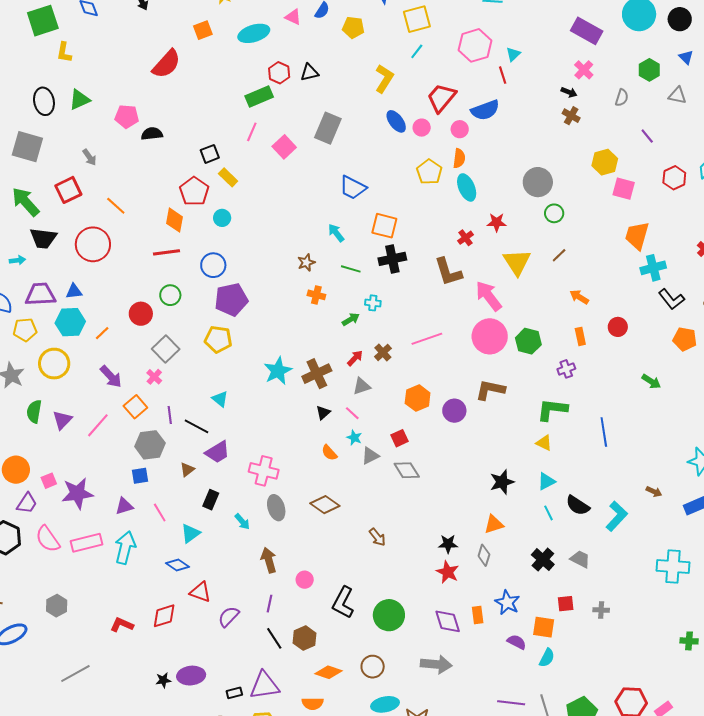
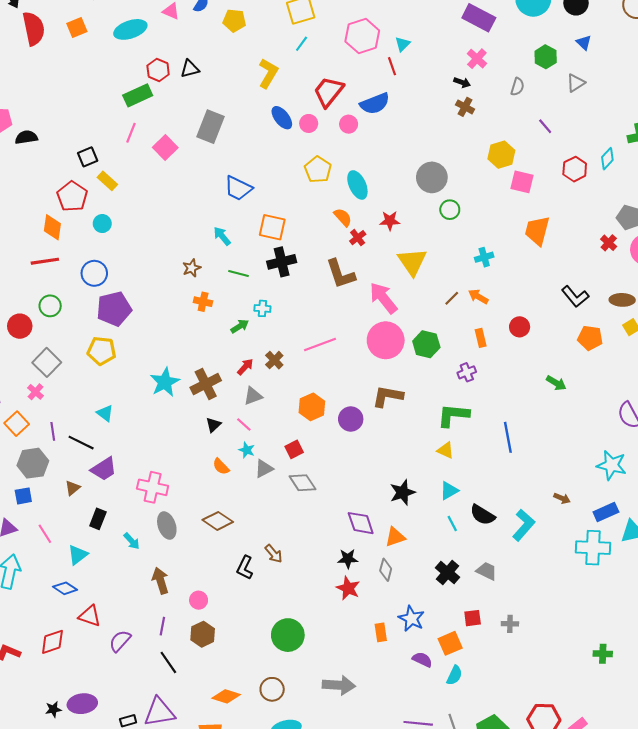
red semicircle: (166, 64) -> (34, 29), moved, turned -52
gray triangle: (677, 95) -> (576, 83), turned -42
orange semicircle: (459, 158) -> (343, 217), moved, turned -48
brown line: (559, 255) -> (452, 298), moved
cyan cross: (653, 268) -> (484, 257), moved, size x0.7
cyan cross: (673, 566) -> (593, 548), moved
black L-shape: (343, 603) -> (245, 568), moved, size x0.7
purple diamond: (448, 621) -> (361, 523), moved
orange square: (544, 627) -> (450, 643), turned -30
brown hexagon: (305, 638) -> (203, 634), moved

